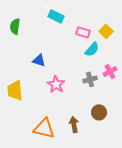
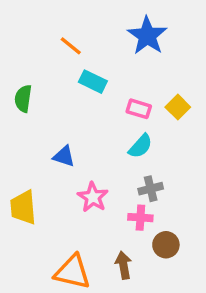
cyan semicircle: (92, 49) -> (140, 146), moved
pink cross: (110, 71) -> (140, 218), moved, turned 32

